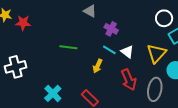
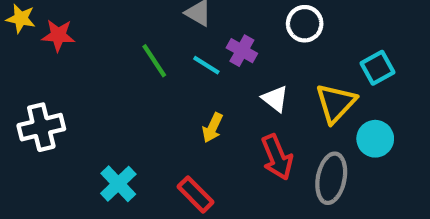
white circle: (164, 18) -> (305, 24), moved
green line: (68, 47) -> (154, 61), moved, turned 48
cyan line: (109, 50) -> (206, 65), moved

